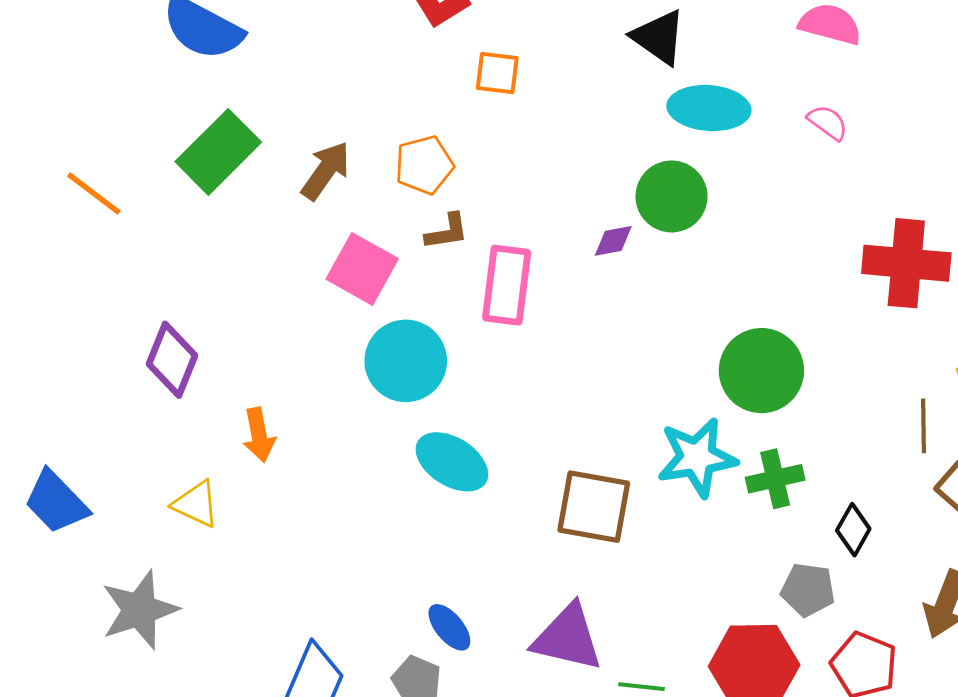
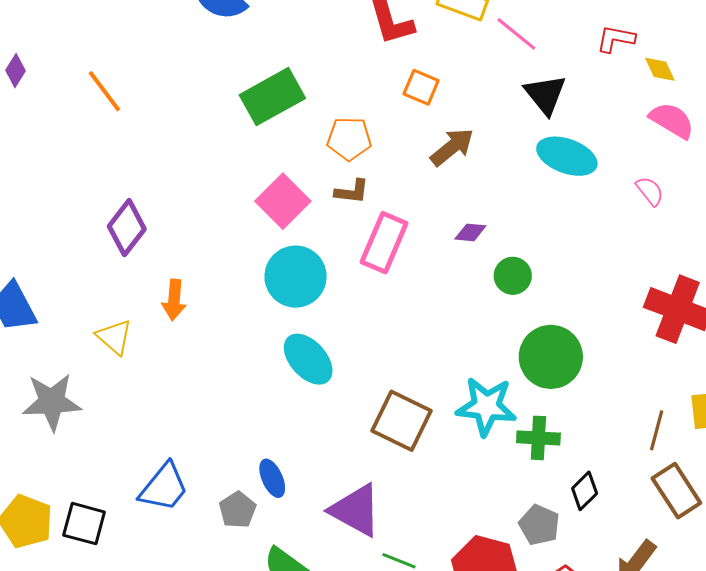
green rectangle: (218, 152) -> (272, 97), moved
brown arrow: (326, 171) -> (452, 147), moved
green circle: (672, 196) -> (513, 276), moved, size x0.7

